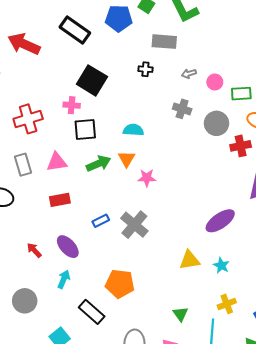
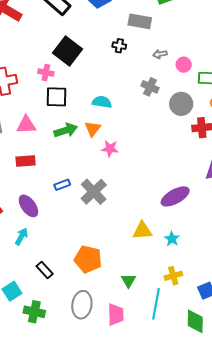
orange pentagon: (120, 284) -> (88, 259), moved
black rectangle: (92, 312) -> (45, 270), size x0.7

